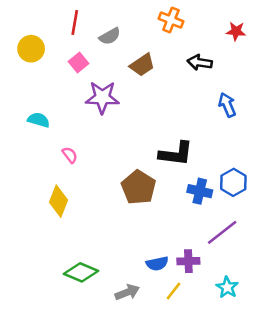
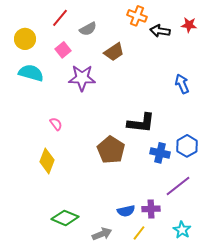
red line: (75, 22) -> (60, 18), turned 30
black arrow: (200, 62) -> (160, 31), moved
cyan semicircle: (39, 120) -> (31, 73), moved, size x1.4

